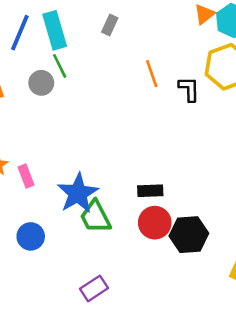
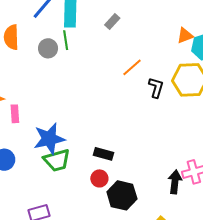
orange line: (152, 74) -> (132, 67), turned 50
green trapezoid: (95, 217) -> (57, 160), turned -96
red circle: (155, 223) -> (99, 178), size x0.7

